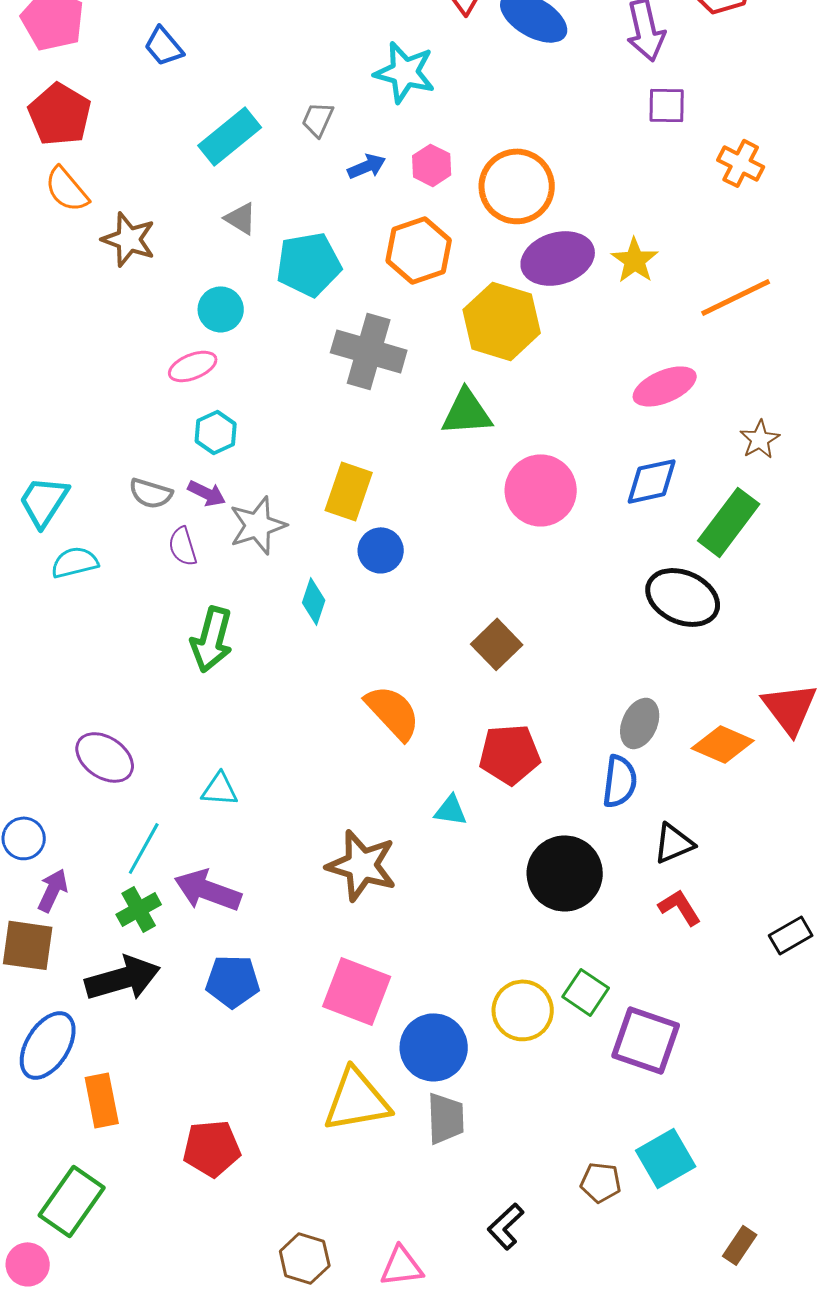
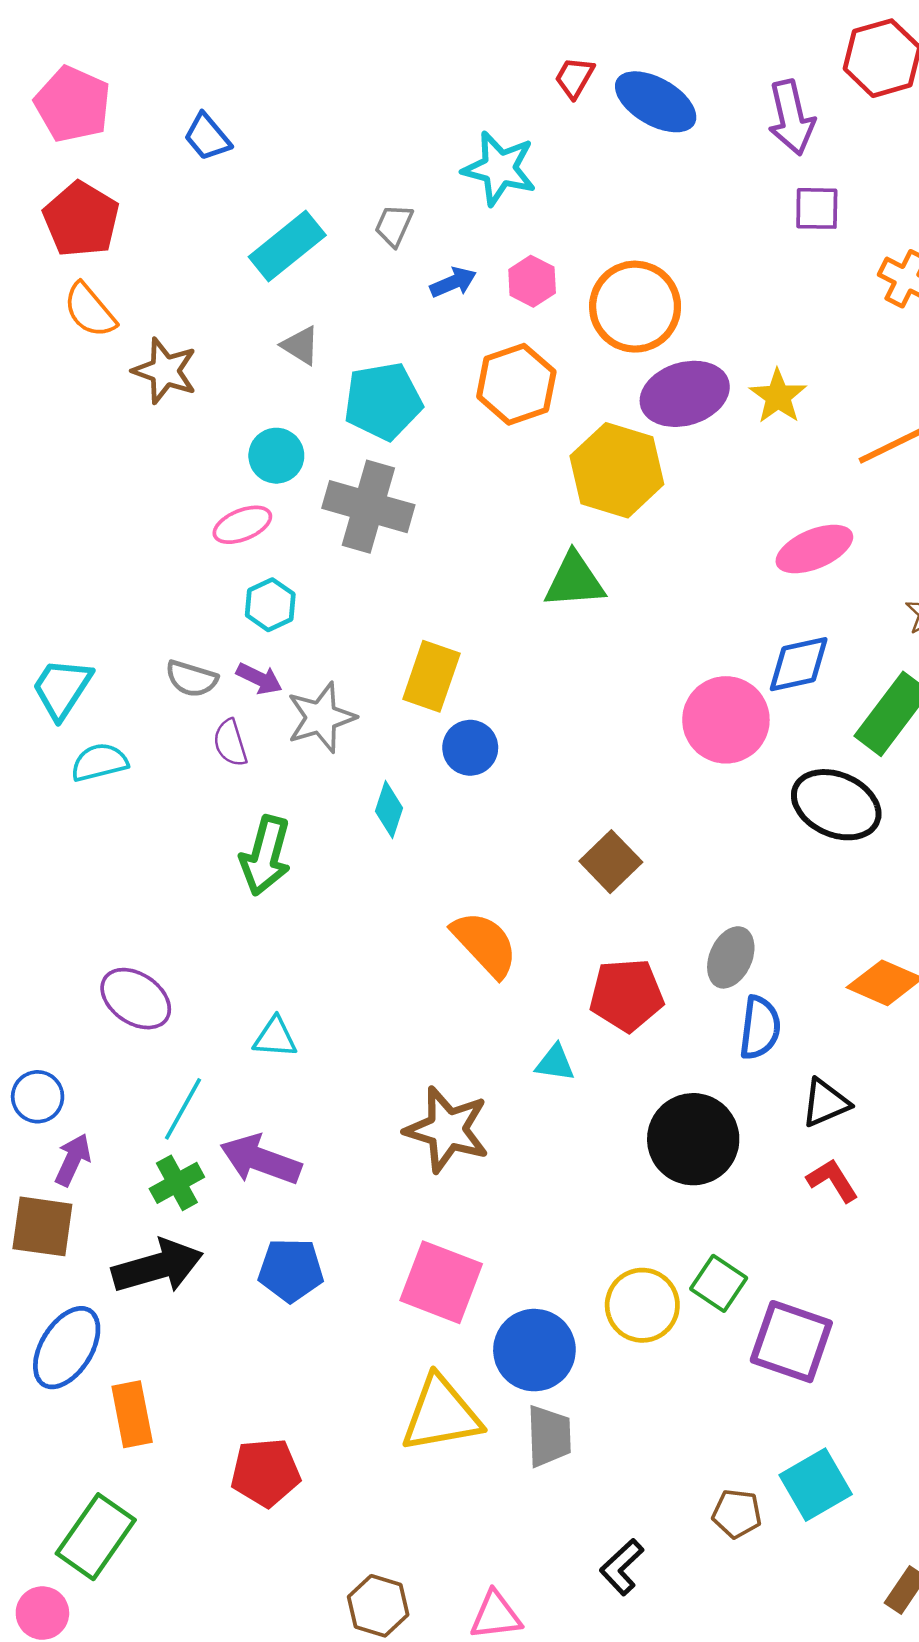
gray cross: (369, 351) -> (368, 507), moved
pink circle: (541, 490) -> (726, 720), moved
gray ellipse: (640, 723) -> (731, 957), moved

